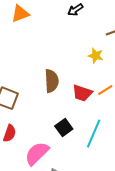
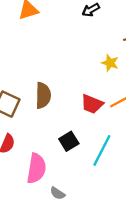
brown semicircle: (52, 81) -> (43, 95), moved
pink semicircle: (37, 153) -> (36, 168), turned 140

